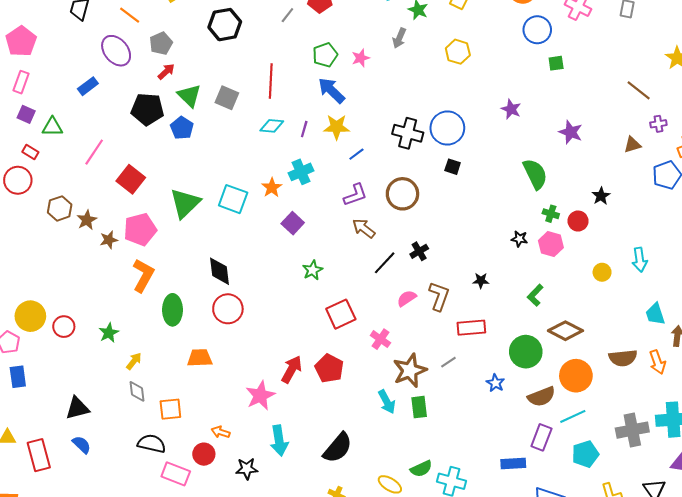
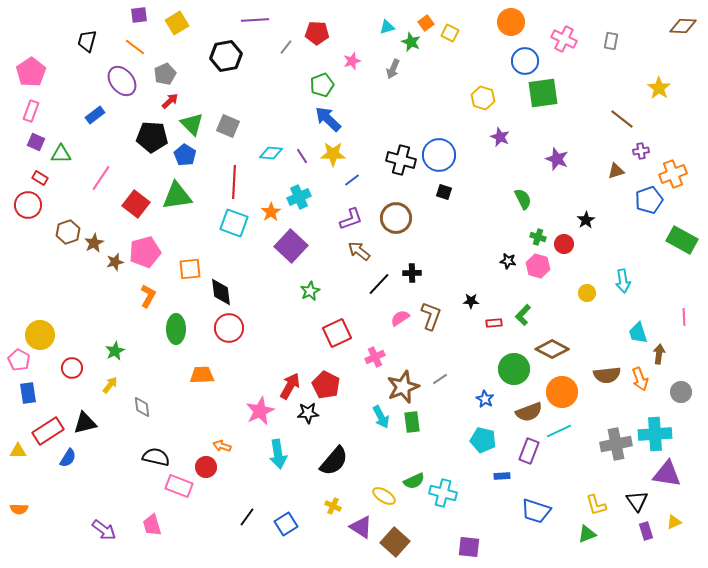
yellow hexagon: (458, 52) -> (483, 98), moved
pink star: (361, 58) -> (352, 61), moved
green square: (556, 63) -> (543, 93), size x2.0
red line: (271, 81) -> (234, 182), moved
purple line: (304, 129) -> (302, 156), turned -49
green semicircle: (535, 174) -> (523, 199), size x0.7
green triangle: (185, 203) -> (177, 196), moved, turned 36
purple square: (293, 223) -> (291, 246), size x1.5
black cross: (419, 251) -> (412, 273), turned 30
orange L-shape: (143, 275) -> (148, 296), size x0.7
red circle: (64, 327) -> (72, 368), moved
red rectangle: (471, 328) -> (494, 323), moved, size x0.6
pink cross: (380, 339) -> (375, 357), turned 30
yellow arrow: (134, 361) -> (110, 385), moved
orange square: (170, 409) -> (190, 269), moved
blue semicircle: (82, 445) -> (68, 458), moved, turned 78
cyan pentagon: (585, 454) -> (483, 440), moved, turned 30
red rectangle: (39, 455) -> (48, 431), moved, turned 72
blue rectangle: (513, 463) -> (502, 476), size x0.7
black star: (247, 469) -> (308, 413), moved

